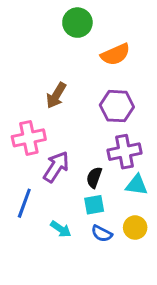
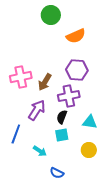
brown arrow: (56, 95) -> (45, 82), moved
pink cross: (29, 138) -> (21, 77), moved
purple cross: (125, 152) -> (69, 96), moved
blue semicircle: (102, 234) -> (57, 173), moved

